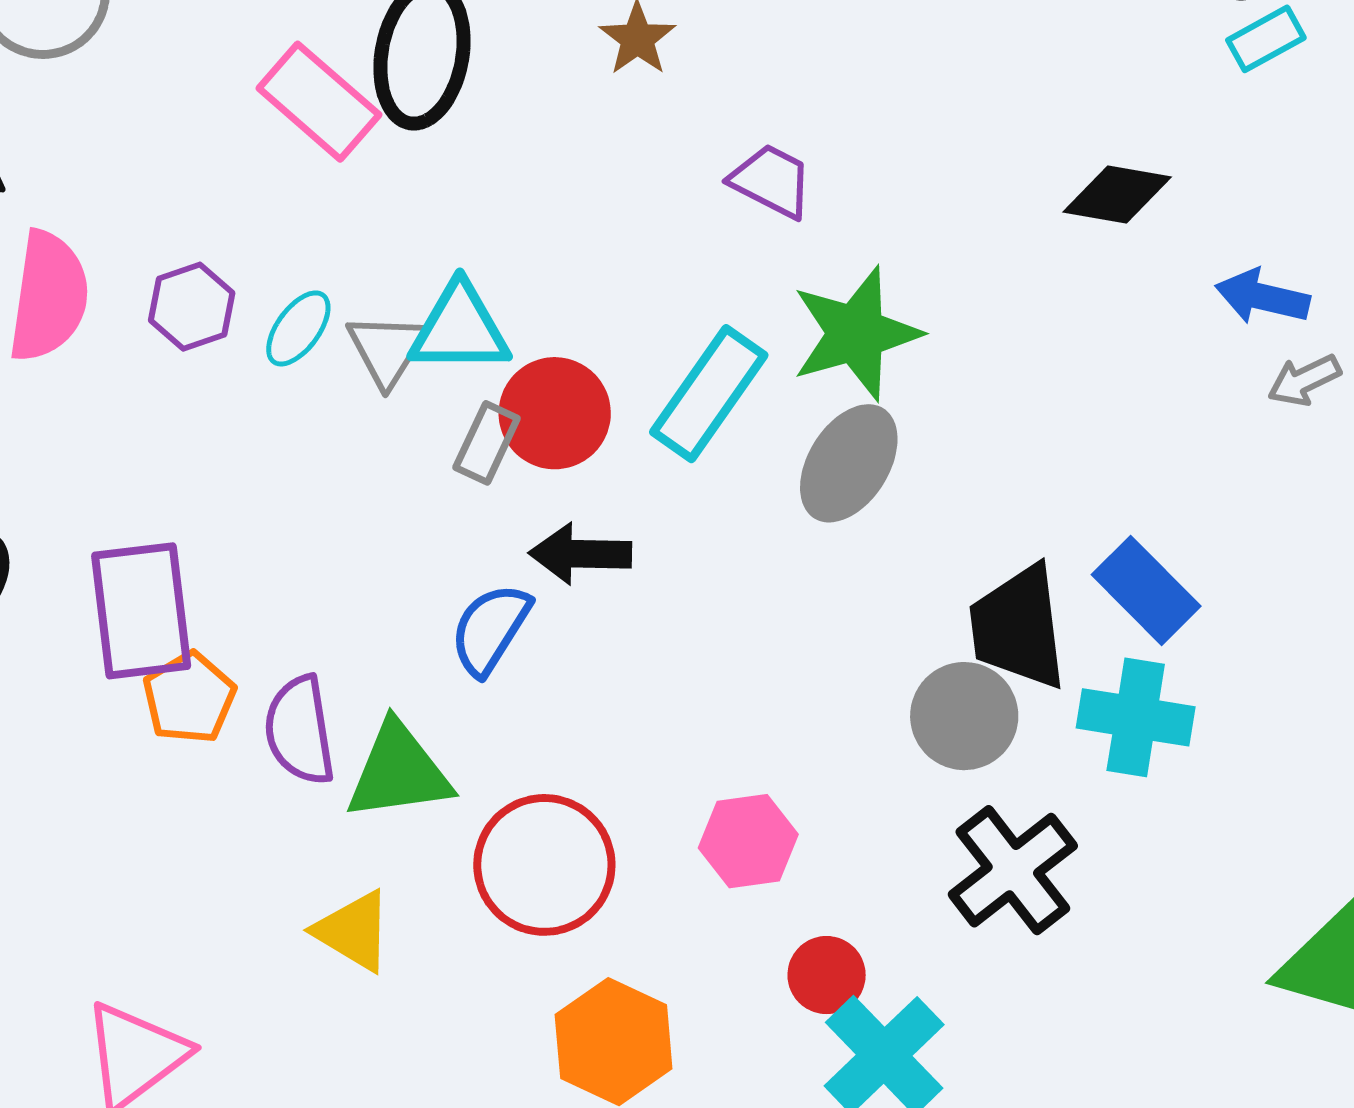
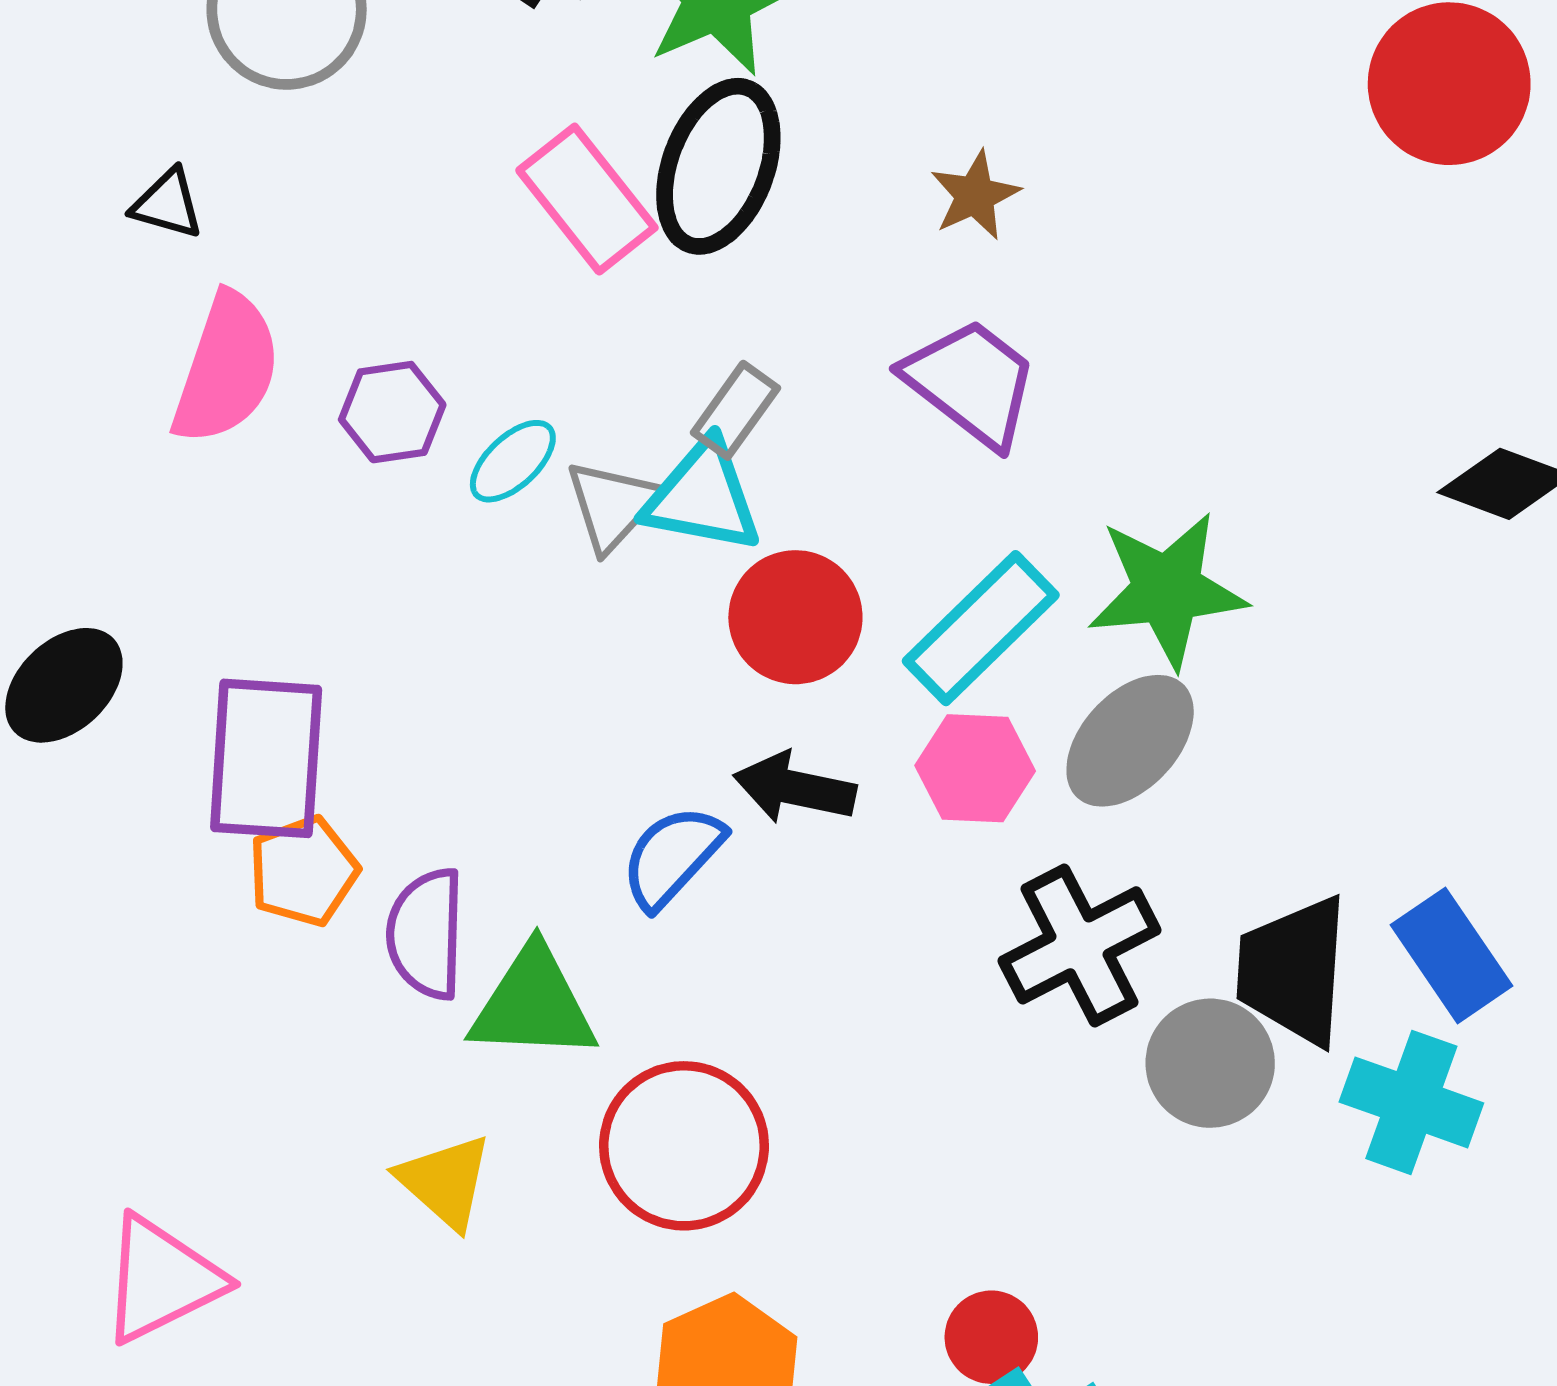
purple trapezoid: (771, 181) -> (971, 383), moved, size x1.4
gray rectangle: (487, 443) -> (735, 410), moved
pink hexagon: (748, 841) -> (975, 768), moved
black cross: (1013, 870) -> (1080, 945), moved

